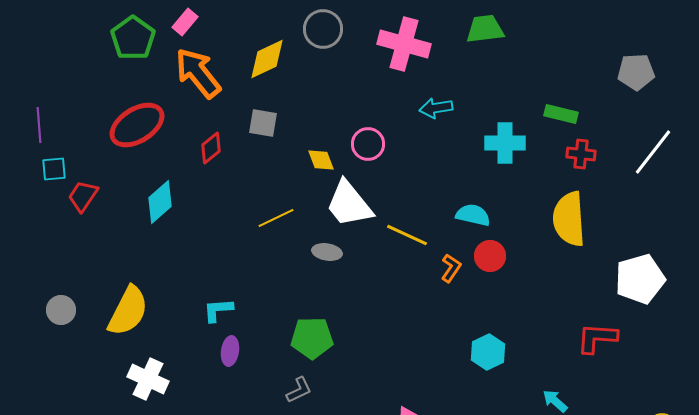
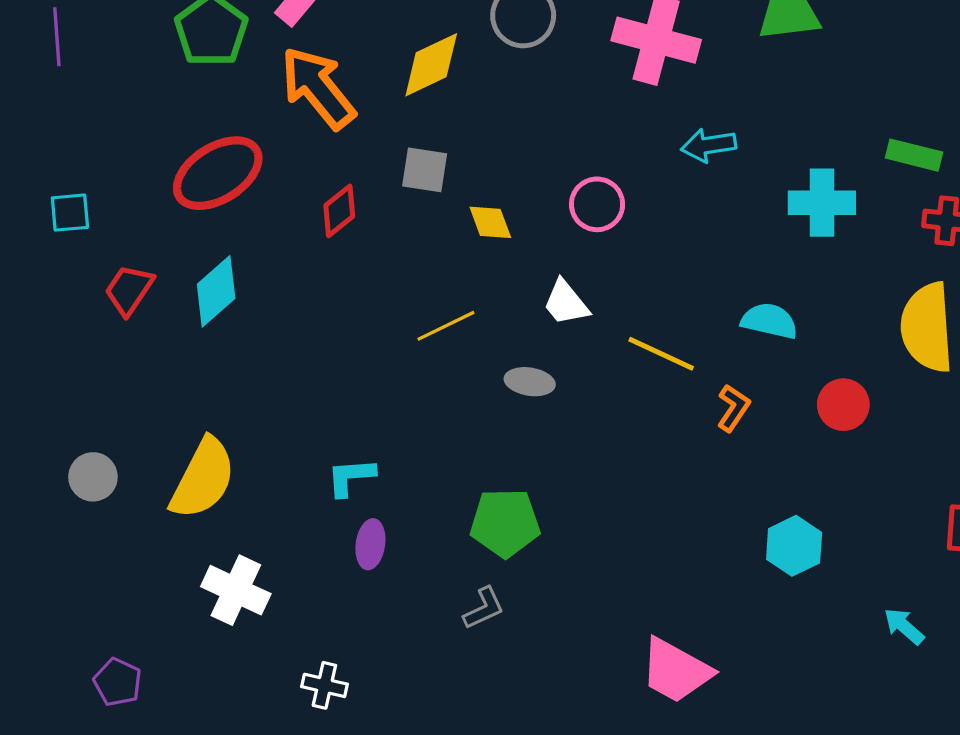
purple line: (39, 125) -> (57, 37), moved
yellow diamond: (321, 160) -> (490, 222), moved
cyan square: (54, 169) -> (70, 213), moved
cyan diamond: (160, 202) -> (216, 291), moved
white trapezoid: (349, 204) -> (566, 303), size x0.6
red circle: (490, 256) -> (843, 405), moved

